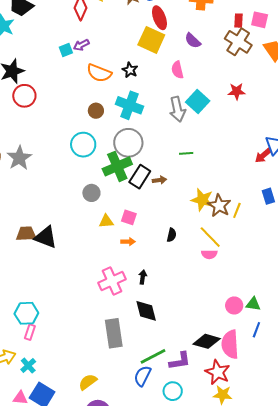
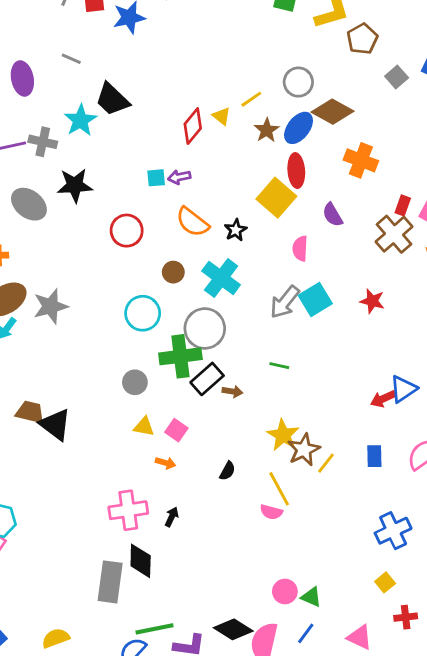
red circle: (24, 96) -> (127, 231), moved
gray arrow: (177, 109) -> (285, 302), turned 35
black diamond: (146, 311) -> (141, 561), moved

